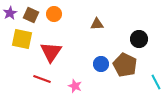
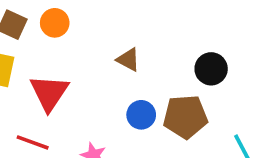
brown triangle: (97, 24) -> (128, 60), moved, turned 32
brown pentagon: (125, 65) -> (185, 117), turned -30

